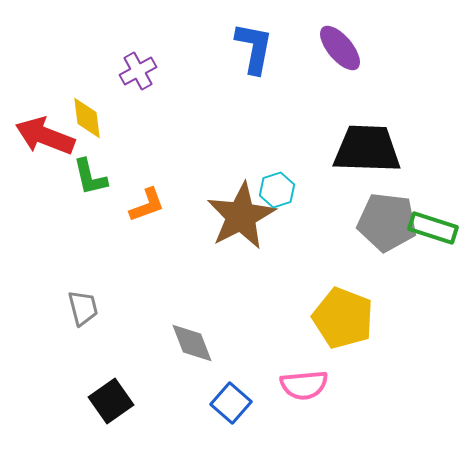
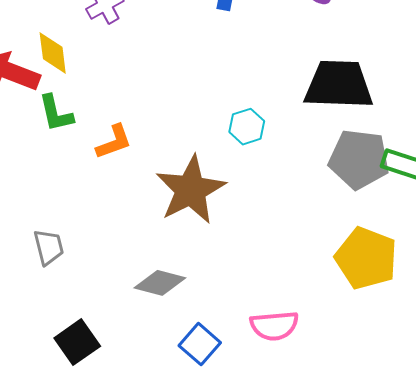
brown star: (241, 216) -> (191, 190), moved
yellow pentagon: (343, 318) -> (366, 258), moved
gray diamond: (192, 343) -> (160, 283), turned -54

